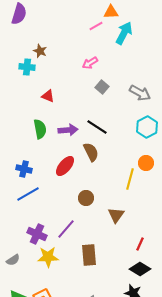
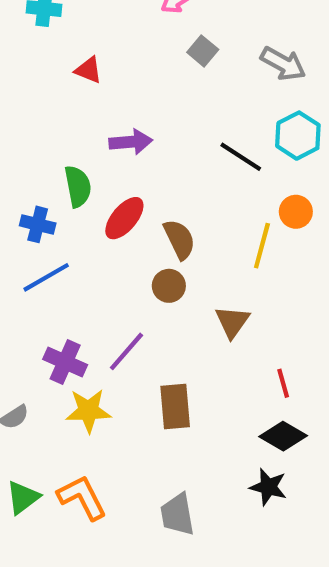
black line: (97, 127) -> (241, 157), moved
green semicircle: (40, 129) -> (78, 186), moved
brown semicircle: (91, 152) -> (179, 239), moved
red line: (140, 244) -> (283, 383), turned -40

